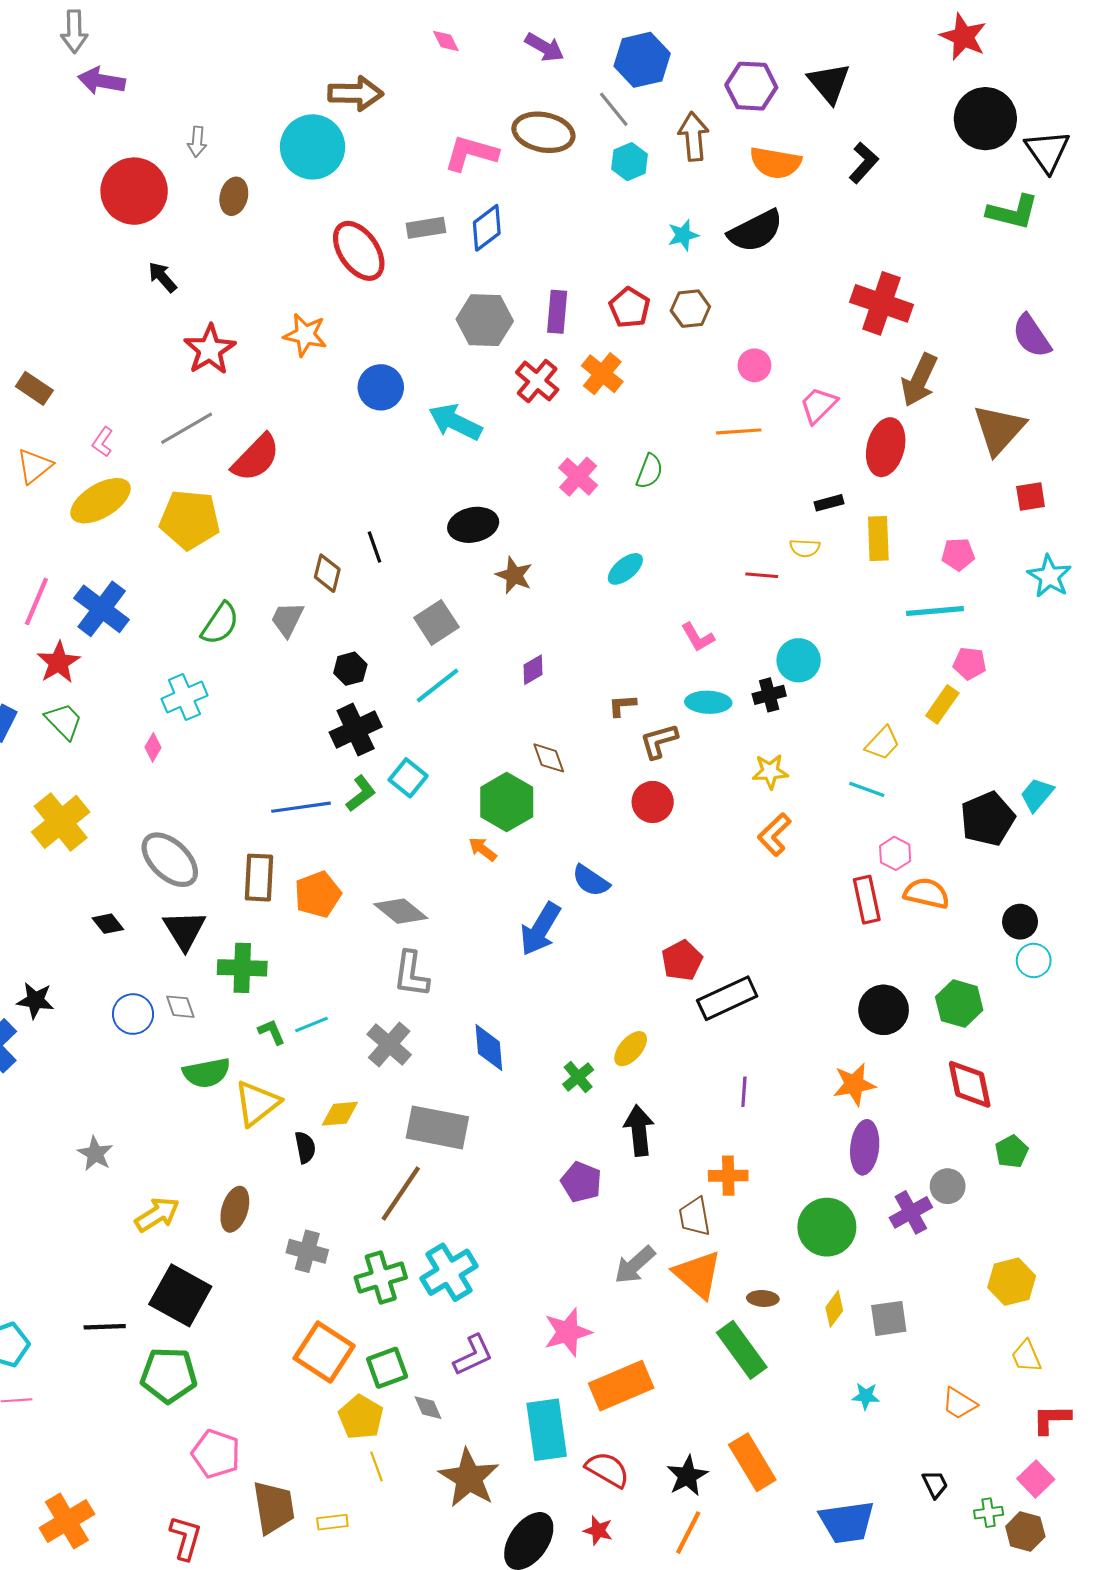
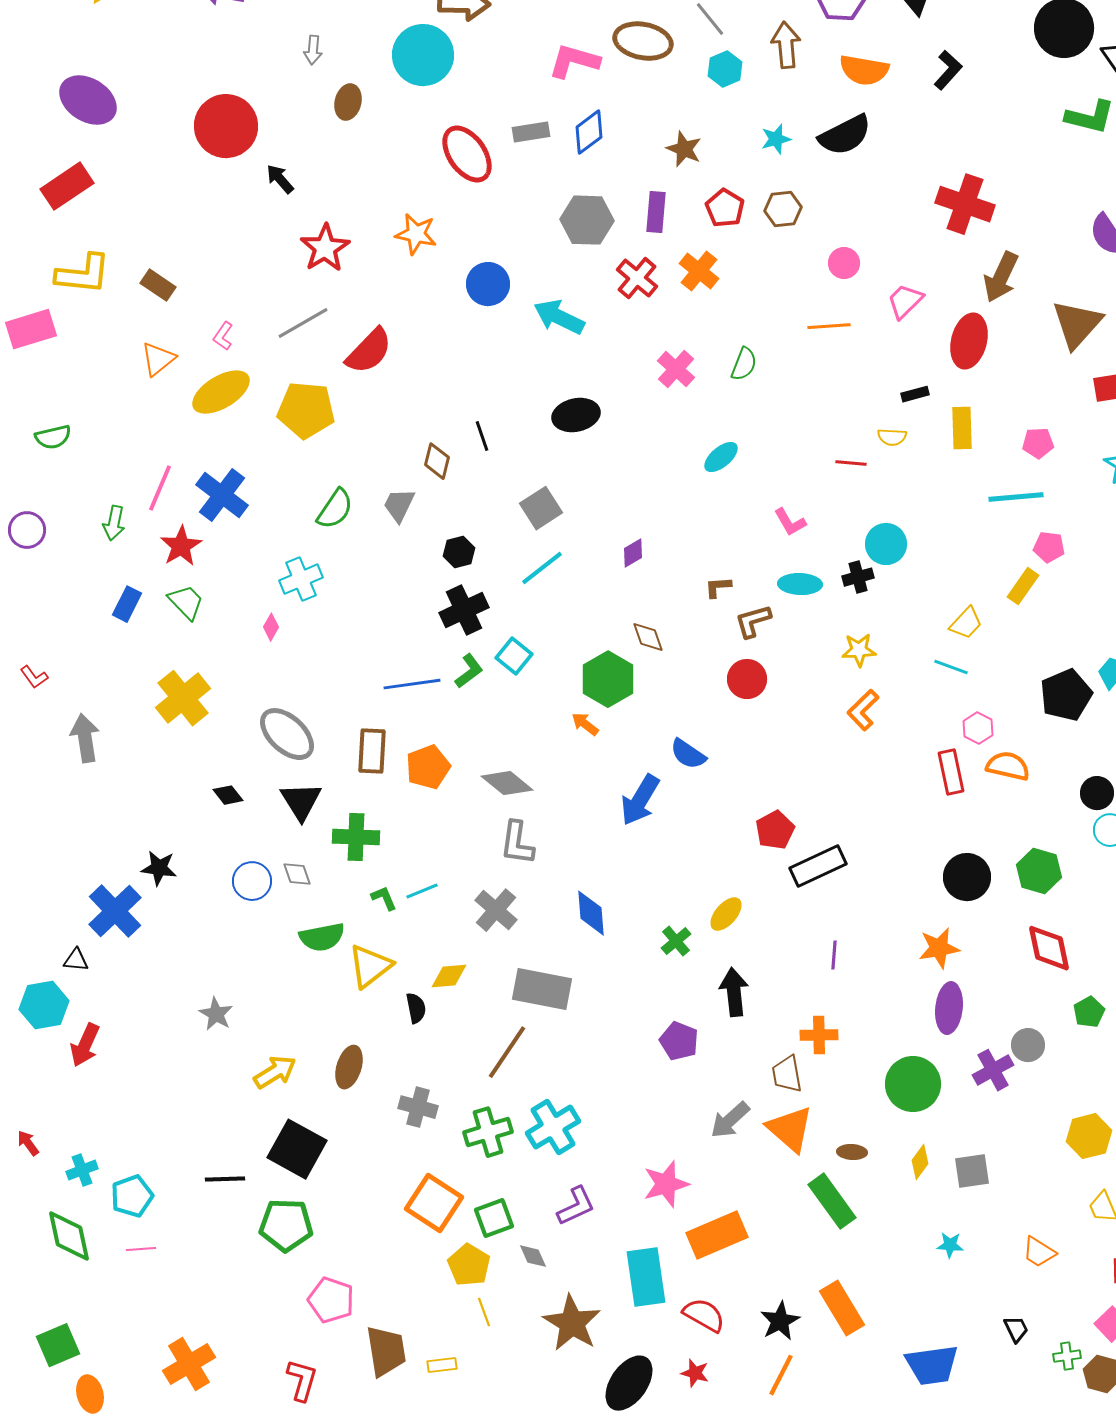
red circle: (134, 191) -> (226, 126), moved
brown star: (514, 575) -> (684, 149), moved

